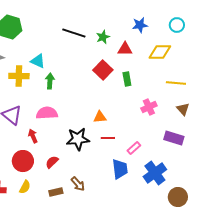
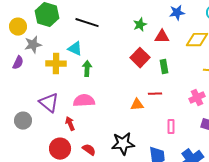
black line: (74, 33) -> (87, 23), moved
pink cross: (149, 107) -> (197, 98), moved
red line: (108, 138) -> (155, 94), moved
black star: (78, 139) -> (123, 144), moved
pink rectangle: (134, 148) -> (171, 127), moved, turned -48
red semicircle: (52, 162) -> (89, 150), turned 80

